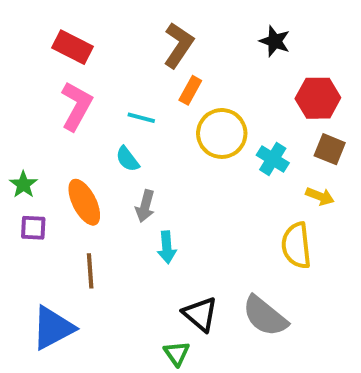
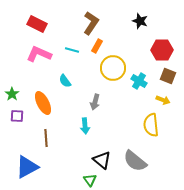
pink L-shape: (76, 106) -> (39, 54), turned -95
cyan line: (141, 118) -> (72, 50), moved
gray arrow: (145, 206) -> (95, 102), moved

